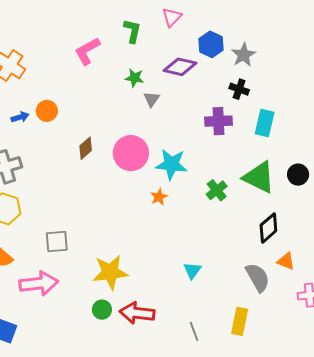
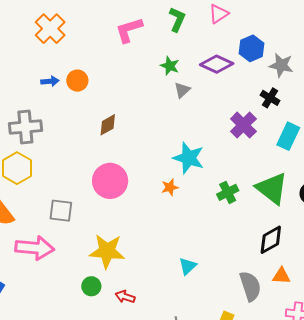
gray star: (244, 55) -> (281, 65), turned 30
purple cross: (219, 121) -> (243, 125), turned 36
pink circle: (131, 153) -> (110, 181), moved
orange triangle: (286, 261) -> (281, 276), turned -30
red arrow: (137, 313) -> (125, 297), size x0.6

